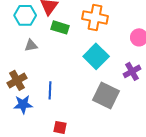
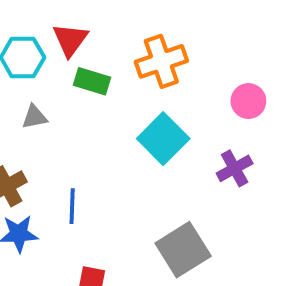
orange cross: (95, 17) -> (161, 61), turned -30
gray square: (106, 95) -> (183, 250), moved, turned 32

